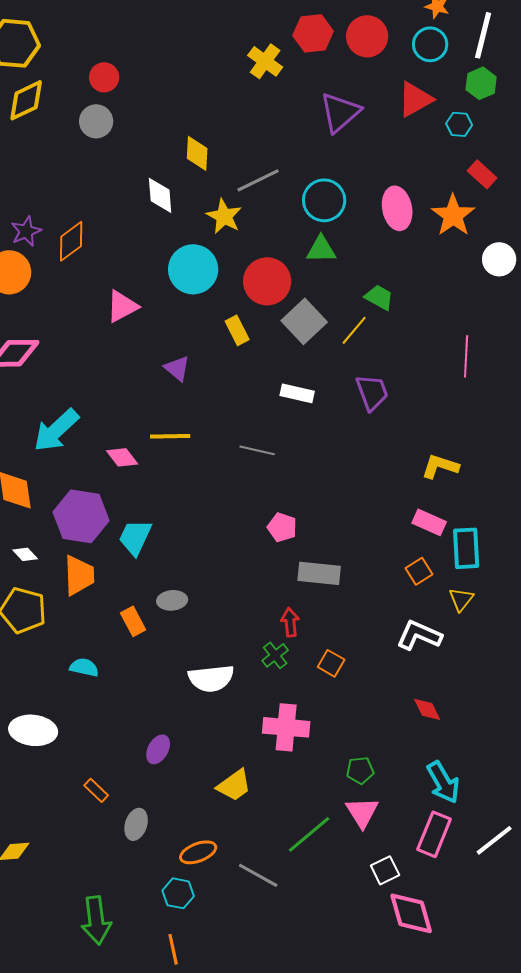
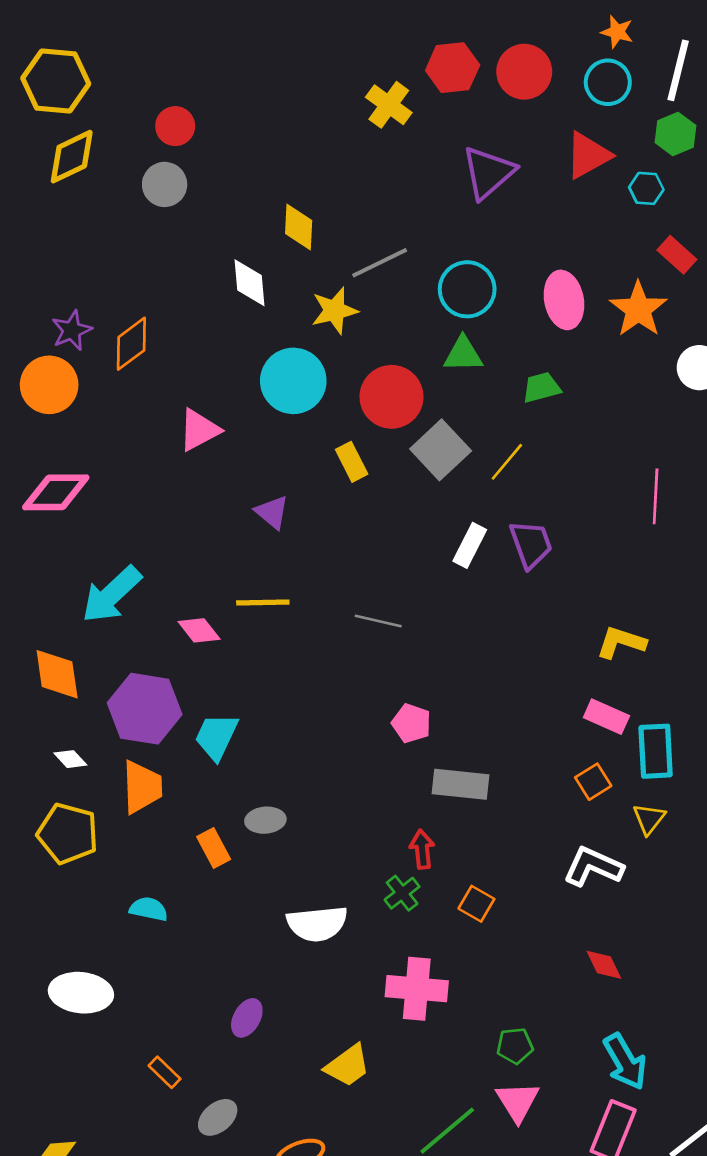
yellow star: (224, 216) -> (334, 311), turned 30
green trapezoid: (379, 297) -> (541, 388), moved, turned -44
white rectangle: (297, 393) -> (470, 545), moved, turned -76
gray ellipse: (136, 824) -> (218, 1117), turned 32

